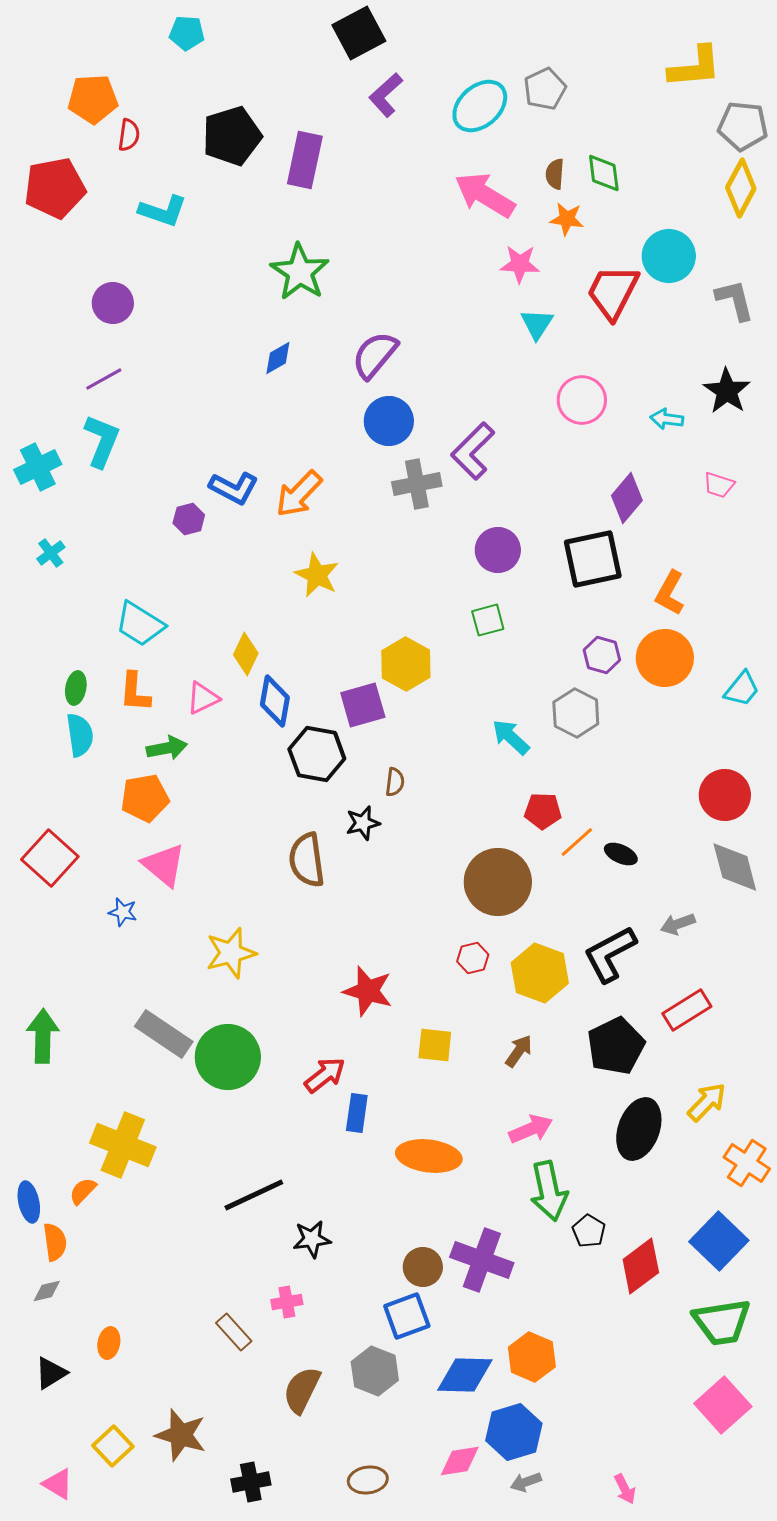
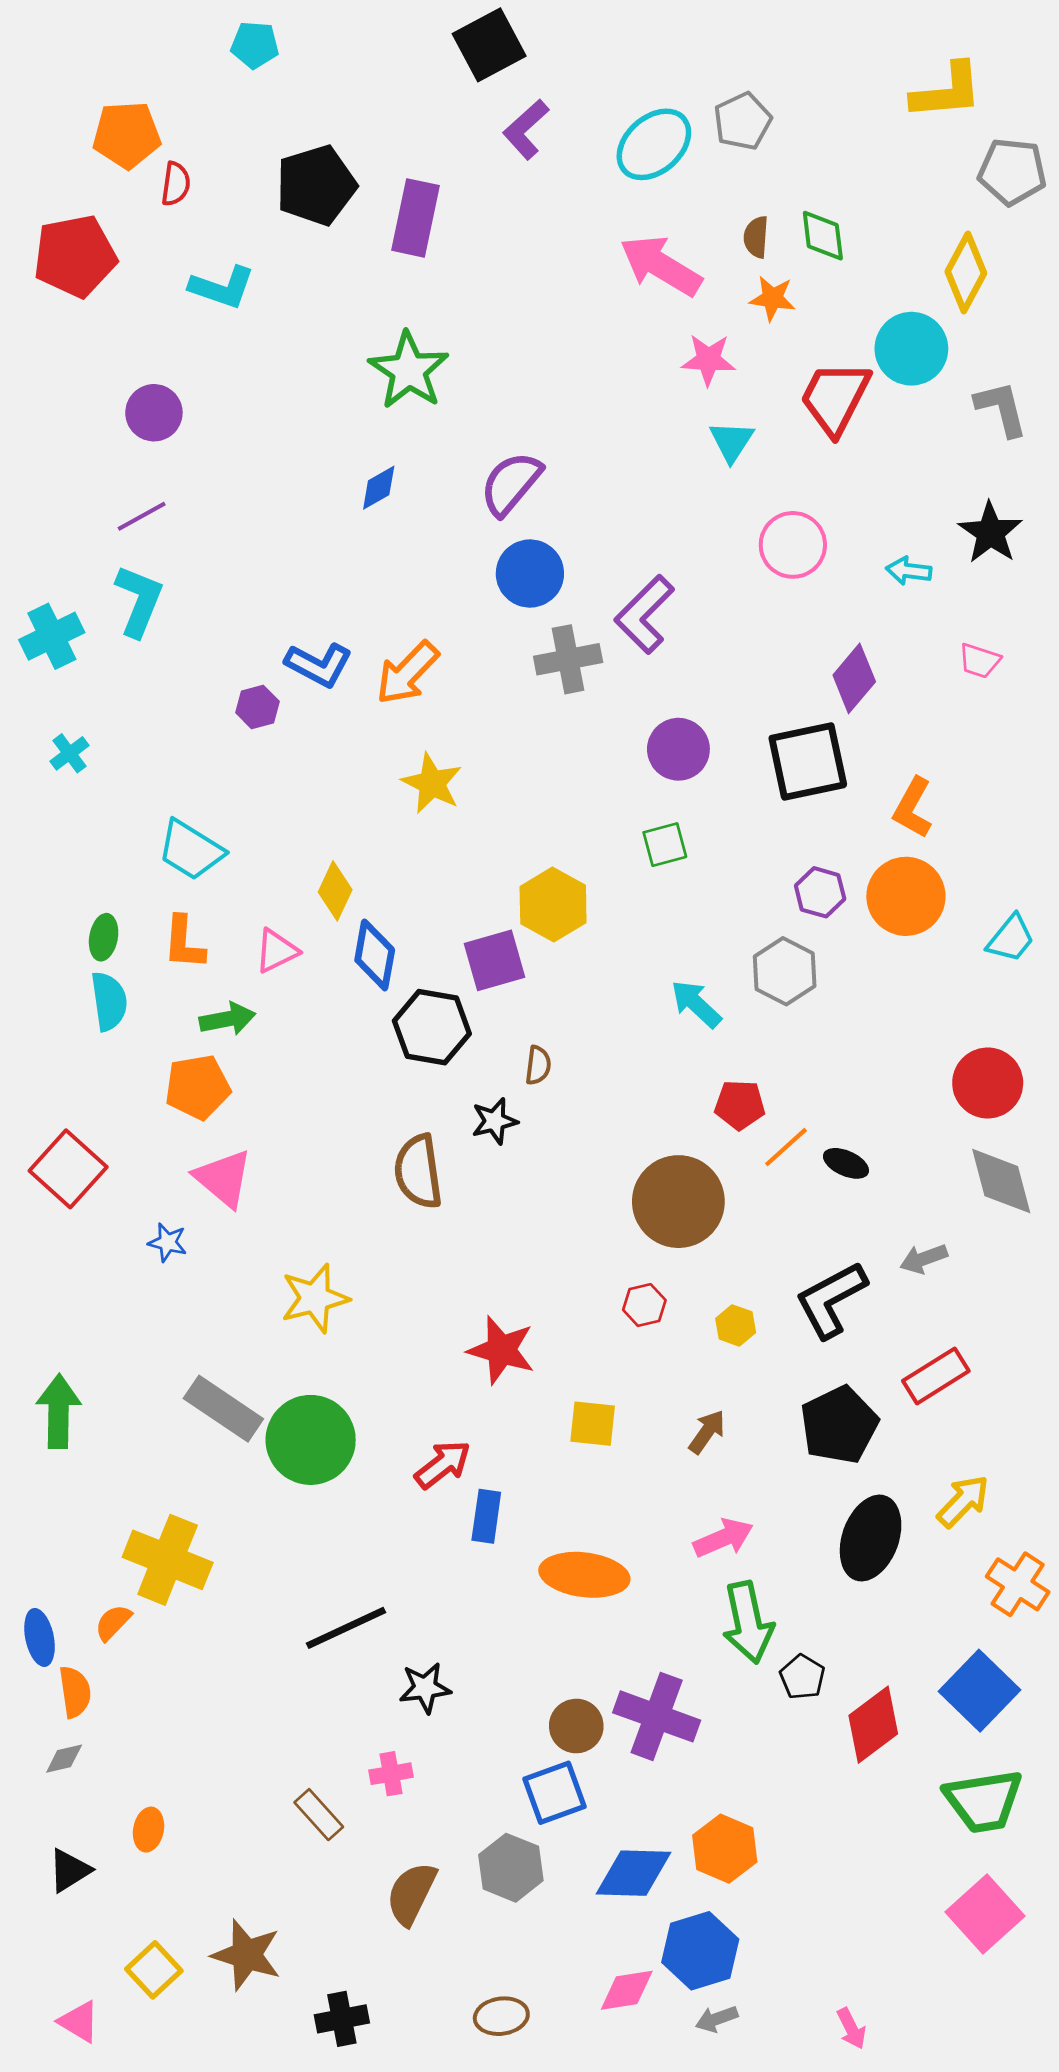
yellow diamond: (741, 188) -> (966, 272), moved
yellow hexagon: (540, 973) -> (736, 1325), size x0.5

